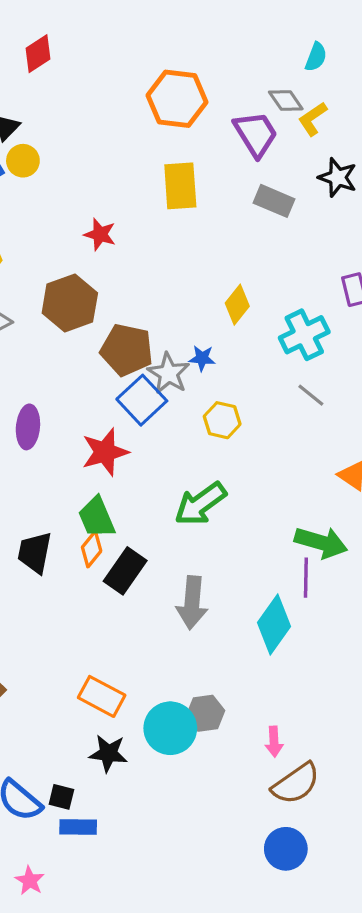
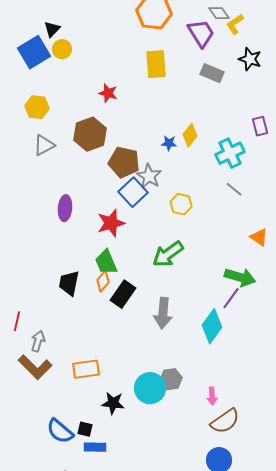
blue star: (202, 358) -> (169, 143), moved
purple line: (306, 578) -> (231, 298), turned 35
orange rectangle: (102, 696) -> (86, 369), moved, turned -36

